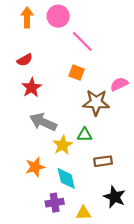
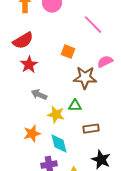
pink line: (82, 41) -> (93, 25), moved
red semicircle: (25, 60) -> (23, 41), size x1.5
gray arrow: (43, 122) -> (39, 95), size x0.7
yellow star: (63, 145) -> (56, 115), turned -30

